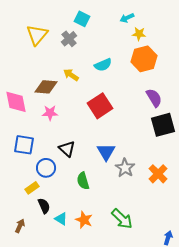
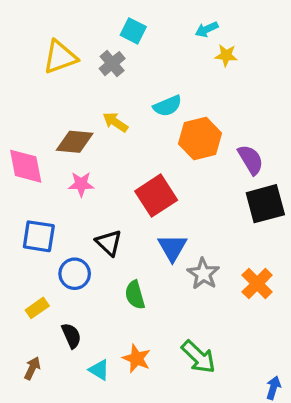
yellow triangle: (37, 35) -> (60, 57), turned 30
orange hexagon: (144, 59) -> (200, 138), moved
red square: (100, 106) -> (156, 196), moved
yellow rectangle: (32, 188) -> (37, 308), moved
cyan triangle: (61, 219) -> (99, 370), moved

